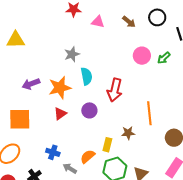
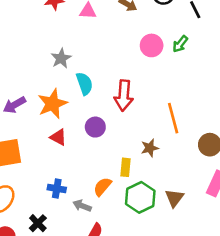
red triangle: (60, 114) -> (58, 137), turned -48

